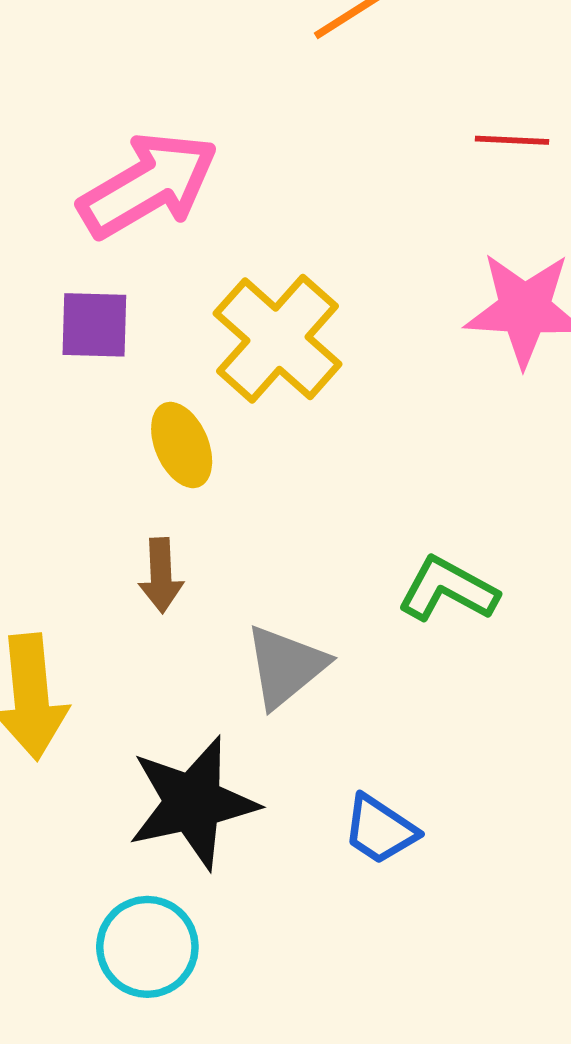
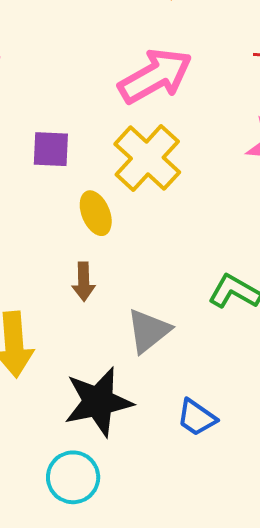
pink arrow: (148, 185) -> (155, 76), moved

